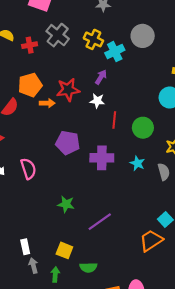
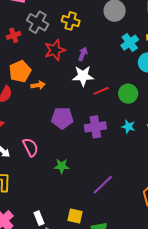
cyan cross: (115, 52) -> (130, 43), moved
red star: (68, 90) -> (55, 50), moved
white star: (97, 101) -> (83, 76), size x1.5
red line: (114, 120) -> (101, 91), turned 70
green star: (66, 204) -> (62, 166), moved

